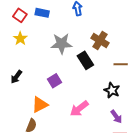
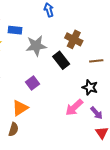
blue rectangle: (42, 13) -> (15, 30), moved
pink arrow: (79, 109) -> (74, 107), moved

